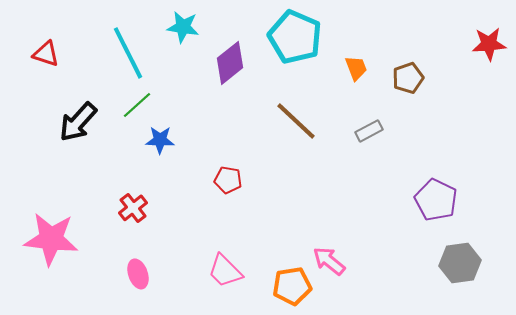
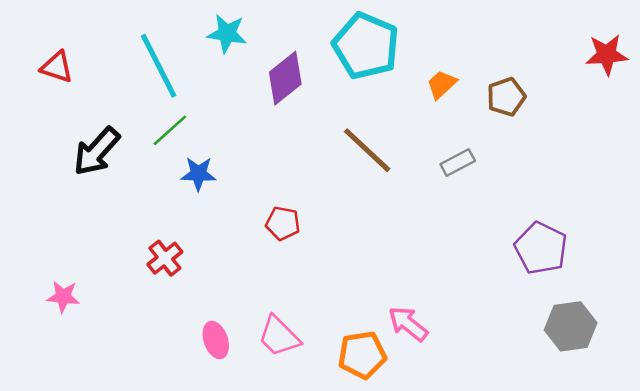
orange trapezoid: (356, 68) -> (442, 84), turned -112
pink star: (51, 239) -> (63, 297), size x0.5
pink ellipse: (138, 274) -> (216, 340), moved

